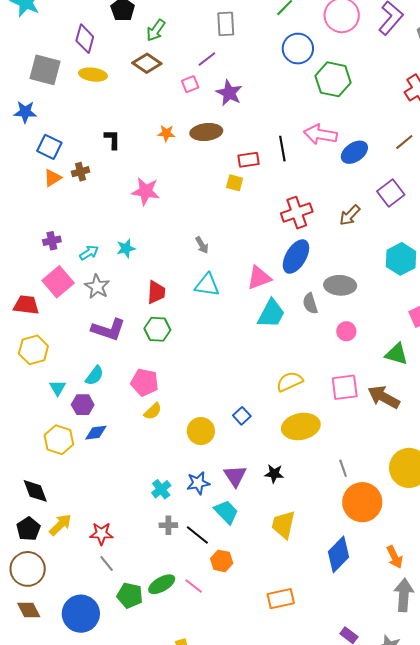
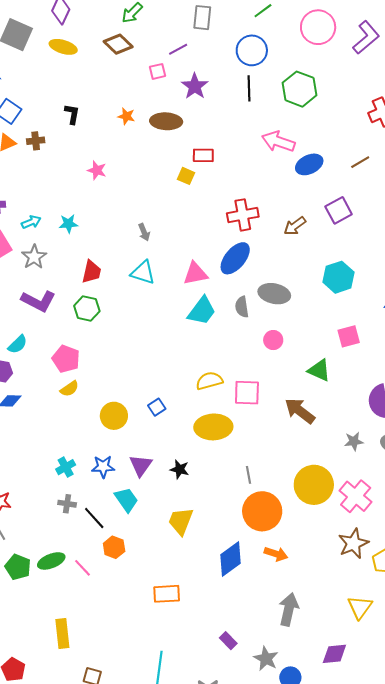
blue circle: (298, 49) -> (252, 50), moved
black line: (282, 149) -> (249, 88), moved
pink star: (146, 191) -> (97, 170), size x0.7
pink square: (345, 387) -> (247, 393), moved
orange arrow: (395, 557) -> (276, 554), moved, turned -55

